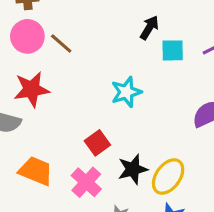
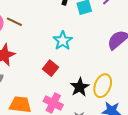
red square: (97, 143) -> (51, 68), moved

